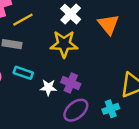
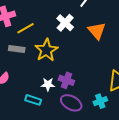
yellow star: (64, 44) -> (46, 50), moved, turned -30
cyan rectangle: (23, 73) -> (33, 100), moved
purple ellipse: (76, 110) -> (71, 103), turned 70

